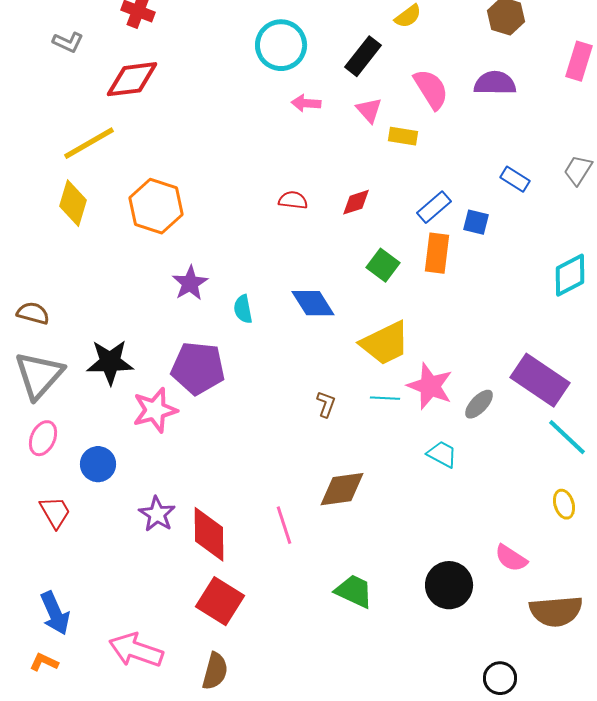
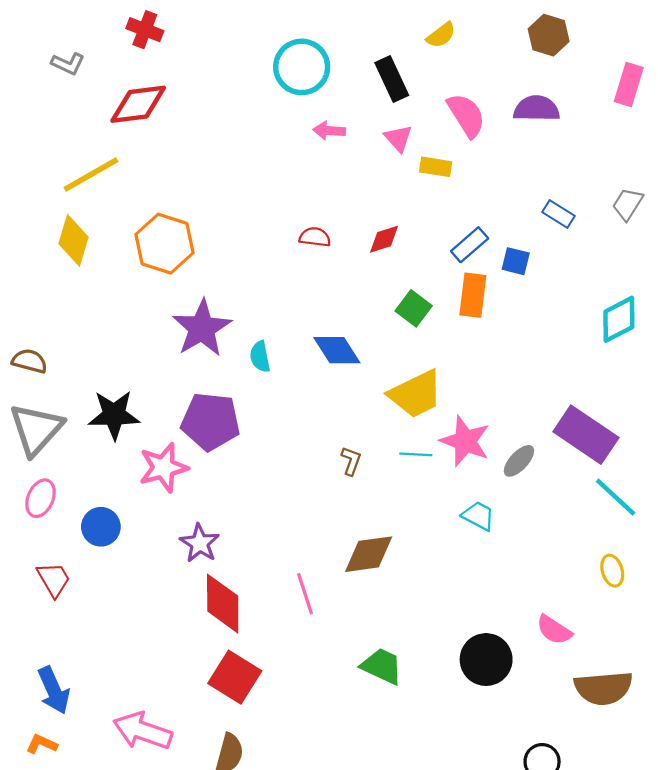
black rectangle: (363, 56) -> (392, 79), turned -63
purple star: (190, 283) -> (202, 328), size x1.5
purple star: (157, 514) -> (200, 543), moved

